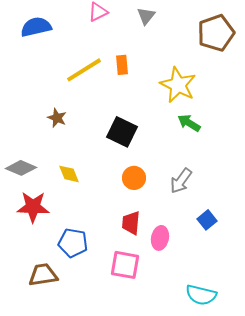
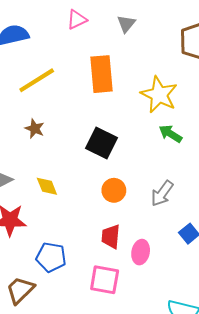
orange rectangle: (122, 65) -> (102, 74), size x1.8
yellow line: (84, 70) -> (37, 80), moved
brown trapezoid: (43, 275) -> (20, 290), turned -36

